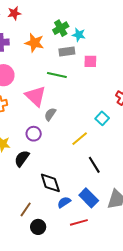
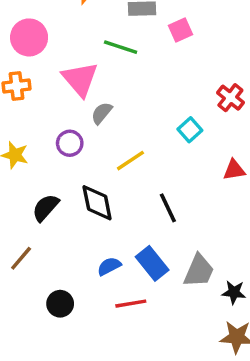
pink square: (90, 61) -> (180, 30), turned -32
yellow line: (80, 139) -> (130, 161), moved
black semicircle: (22, 159) -> (46, 208), moved
black diamond: (50, 183) -> (97, 203), moved
brown line: (26, 209) -> (21, 258), moved

